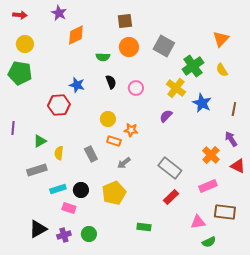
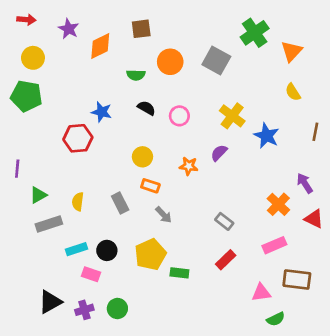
purple star: (59, 13) -> (69, 29), moved
brown square: (125, 21) -> (141, 29), moved
green cross: (193, 66) -> (255, 33), moved
black semicircle: (111, 82) -> (146, 108), turned -40
brown line: (234, 109) -> (315, 132), moved
orange star: (131, 130) -> (189, 166), moved
green triangle: (40, 141) -> (38, 195), moved
gray arrow: (124, 163) -> (164, 215), turned -96
gray rectangle: (170, 168) -> (224, 221), size x0.6
green rectangle: (144, 227) -> (179, 273), moved

